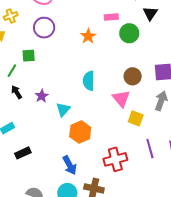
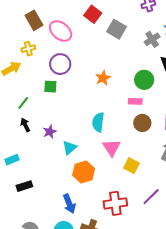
pink rectangle: (111, 17) -> (135, 101), moved
green square: (29, 56) -> (50, 87), moved
pink triangle: (121, 99) -> (112, 148), moved
yellow square: (136, 118) -> (131, 166), moved
purple line: (150, 148) -> (151, 197), turned 54

